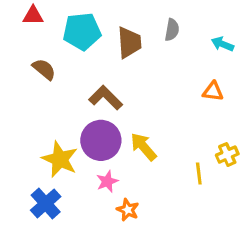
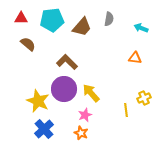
red triangle: (33, 16) -> (21, 18), moved
brown trapezoid: (129, 42) -> (82, 27), turned 45
pink star: (107, 181) -> (85, 115), moved
blue cross: (46, 203) -> (44, 129), moved

